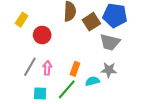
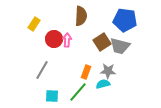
brown square: (91, 22) -> (102, 42), moved
pink arrow: (47, 68) -> (67, 40), moved
gray star: (109, 70) -> (108, 71), moved

